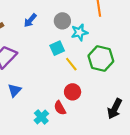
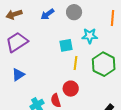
gray circle: (62, 21) -> (74, 12), moved
yellow line: (71, 64) -> (76, 63), turned 32

